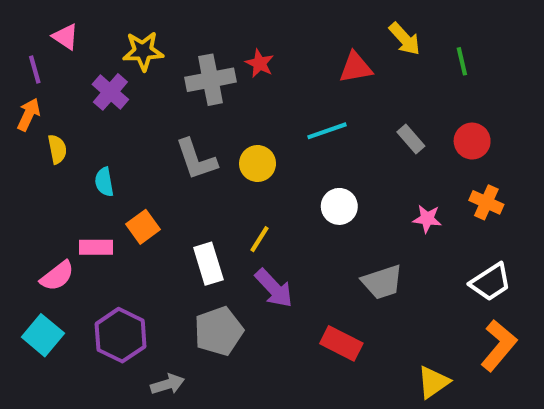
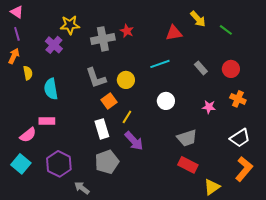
pink triangle: (65, 37) -> (17, 12), moved
green line: (462, 61) -> (226, 30), turned -40
cyan semicircle: (104, 182) -> (51, 89), size x1.5
orange square: (143, 227) -> (109, 101), moved
red rectangle: (341, 343) -> (188, 165), moved
gray arrow: (168, 384) -> (82, 188), turned -126

